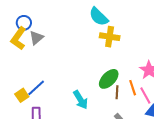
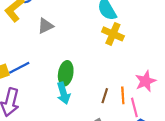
gray triangle: (36, 38) -> (46, 26), moved
green ellipse: (109, 79) -> (66, 73), moved, turned -50

